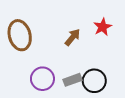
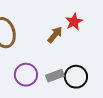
red star: (103, 27) -> (74, 22), moved

